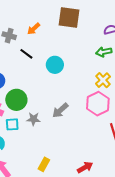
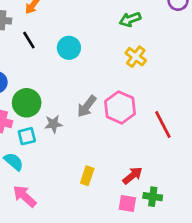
black line: (26, 54) -> (29, 40), turned 32
pink hexagon: (98, 104) -> (120, 107), moved
yellow rectangle: (44, 164) -> (87, 176), moved

